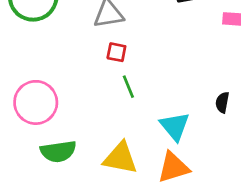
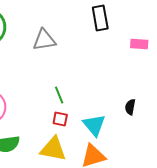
red square: (116, 52) -> (60, 119), moved

